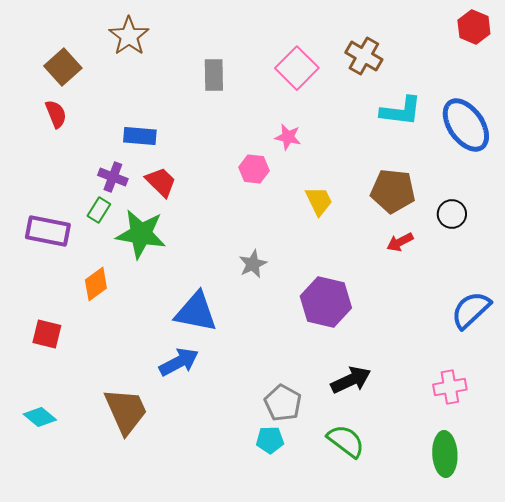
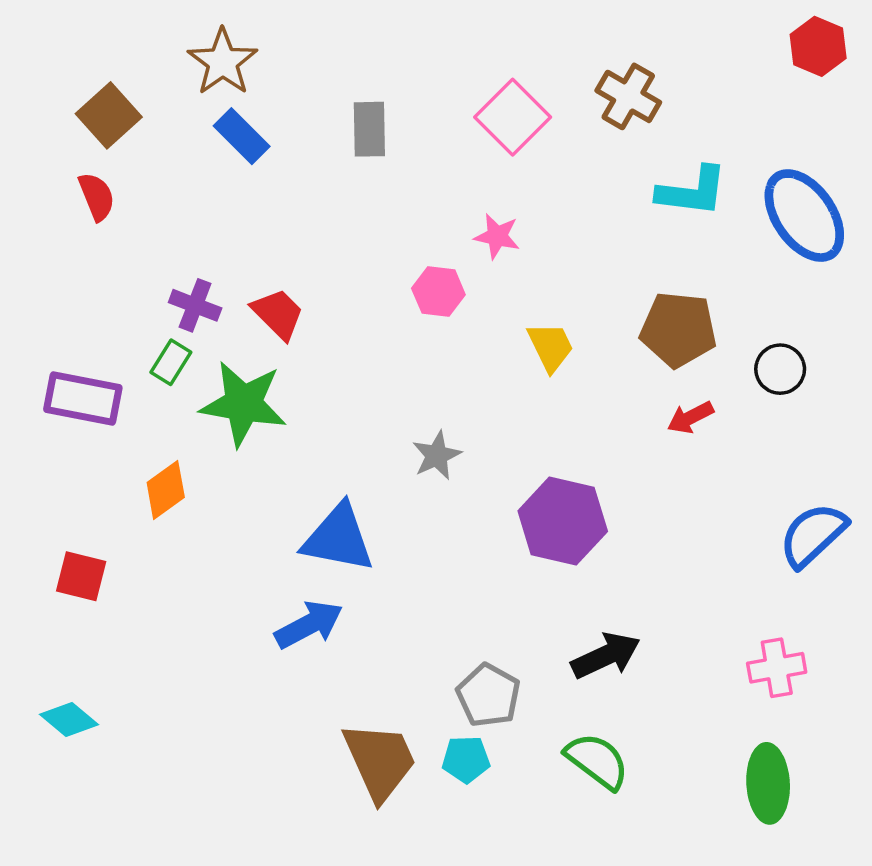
blue rectangle: (140, 136) -> (242, 136), moved, turned 40
brown trapezoid: (126, 411) -> (380, 761), moved

